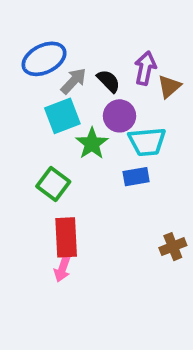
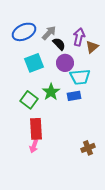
gray arrow: (73, 81) -> (49, 33), moved
green star: (92, 144) -> (51, 92), moved
brown cross: (173, 247) -> (88, 148), moved

